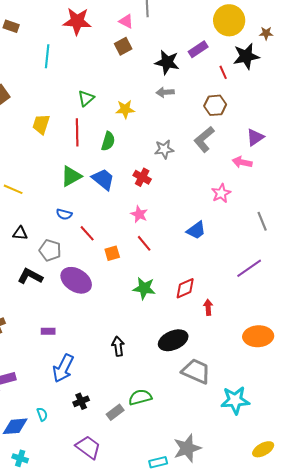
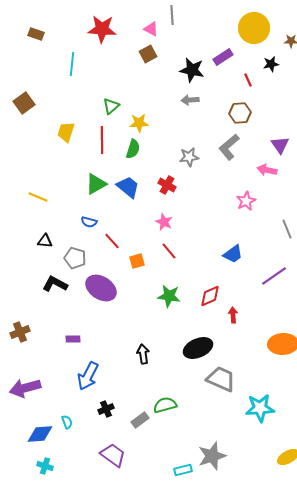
black star: (246, 56) -> (271, 64), size x0.6
yellow star: (125, 109) -> (139, 123), moved
purple triangle: (255, 137) -> (280, 145), turned -30
blue trapezoid: (196, 230) -> (233, 254), moved

